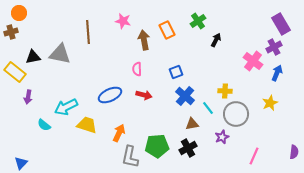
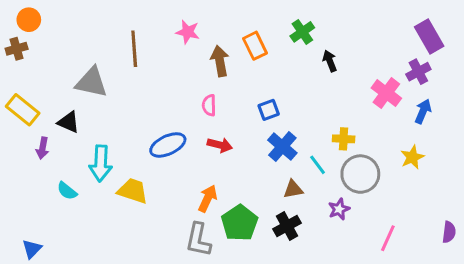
black arrow: (216, 40) -> (330, 61), turned -48
black triangle: (33, 57) -> (69, 122), moved, turned 35
cyan arrow: (66, 107) -> (101, 163), turned -60
orange arrow: (119, 133) -> (208, 198), moved
green pentagon: (157, 146) -> (240, 223), turned -30

